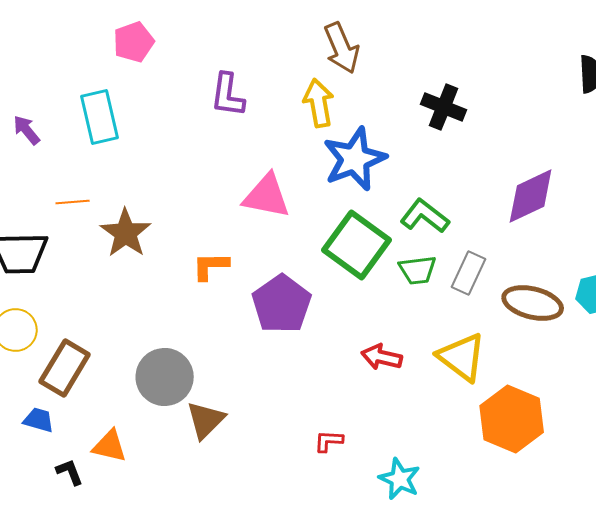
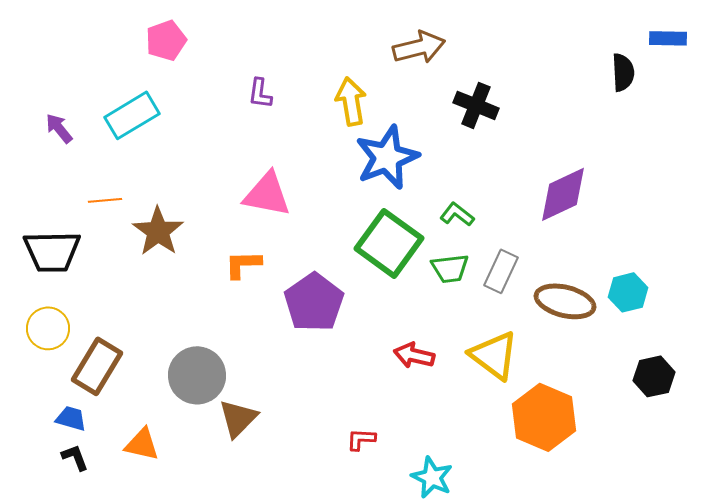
brown arrow: (342, 48) -> (419, 47), moved, turned -81
purple L-shape: (228, 95) -> (260, 93), size x0.7
cyan rectangle: (100, 117) -> (132, 115), turned 72
pink triangle: (267, 196) -> (267, 194), moved
green L-shape: (425, 216) -> (457, 214), size x0.7
black L-shape: (70, 472) -> (75, 457), moved

